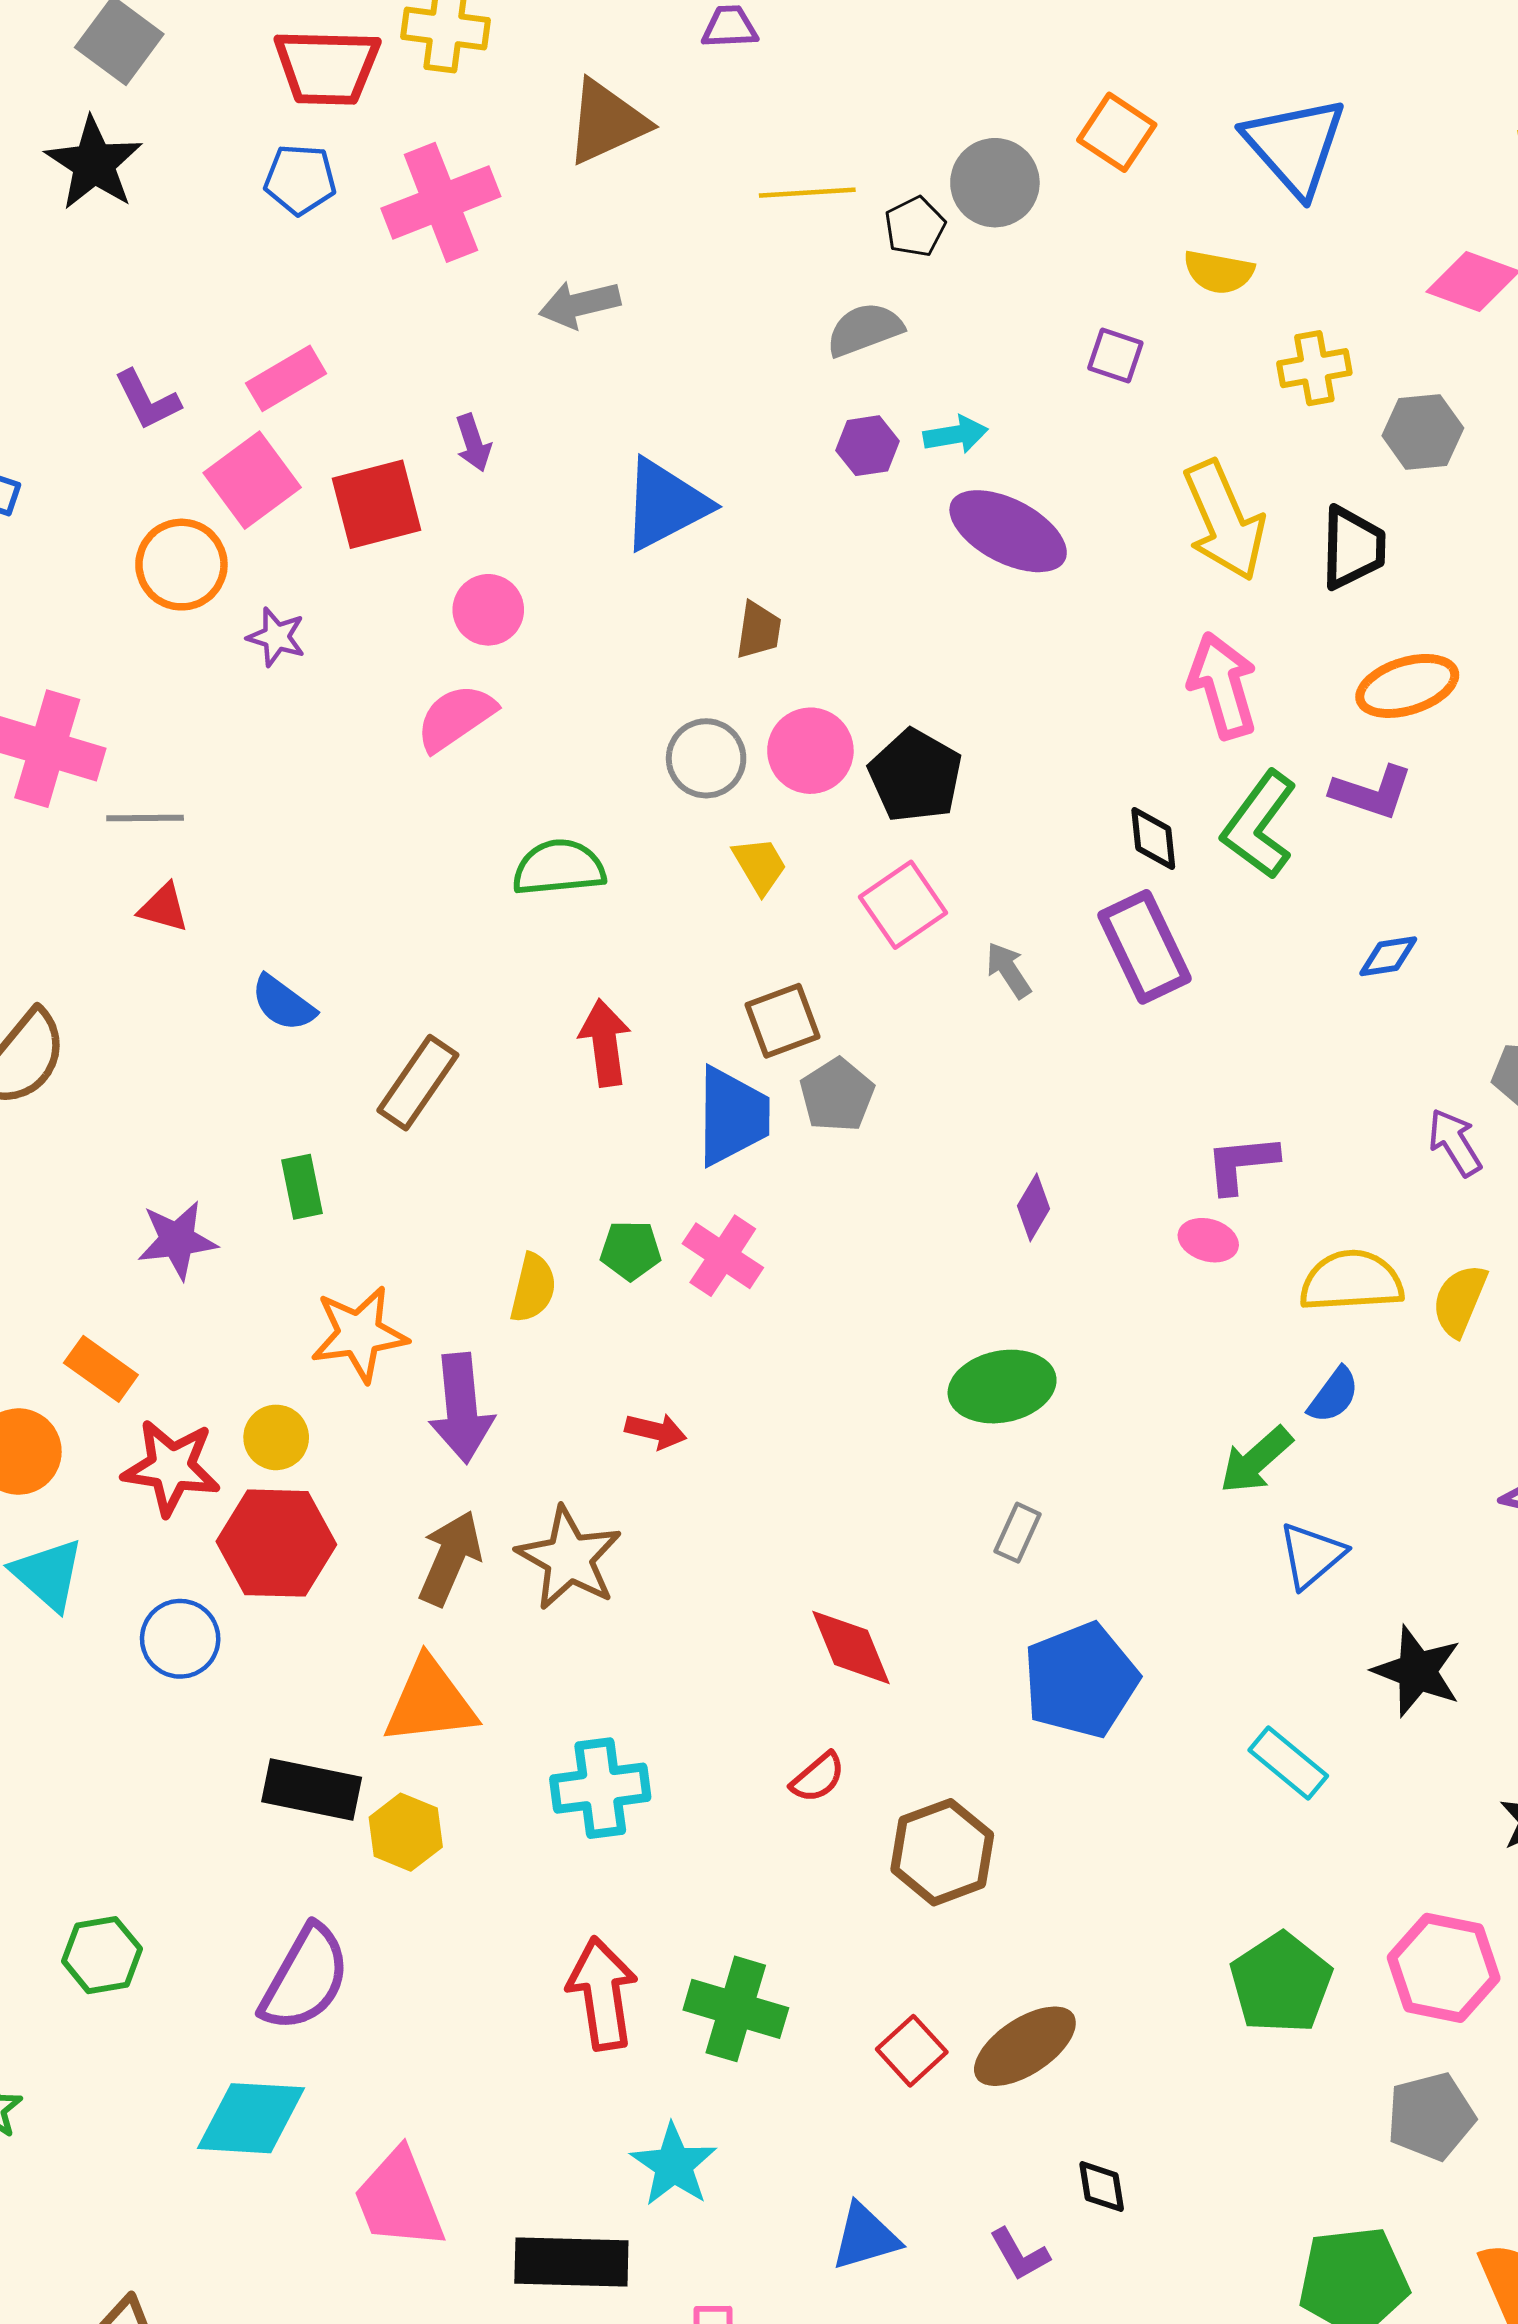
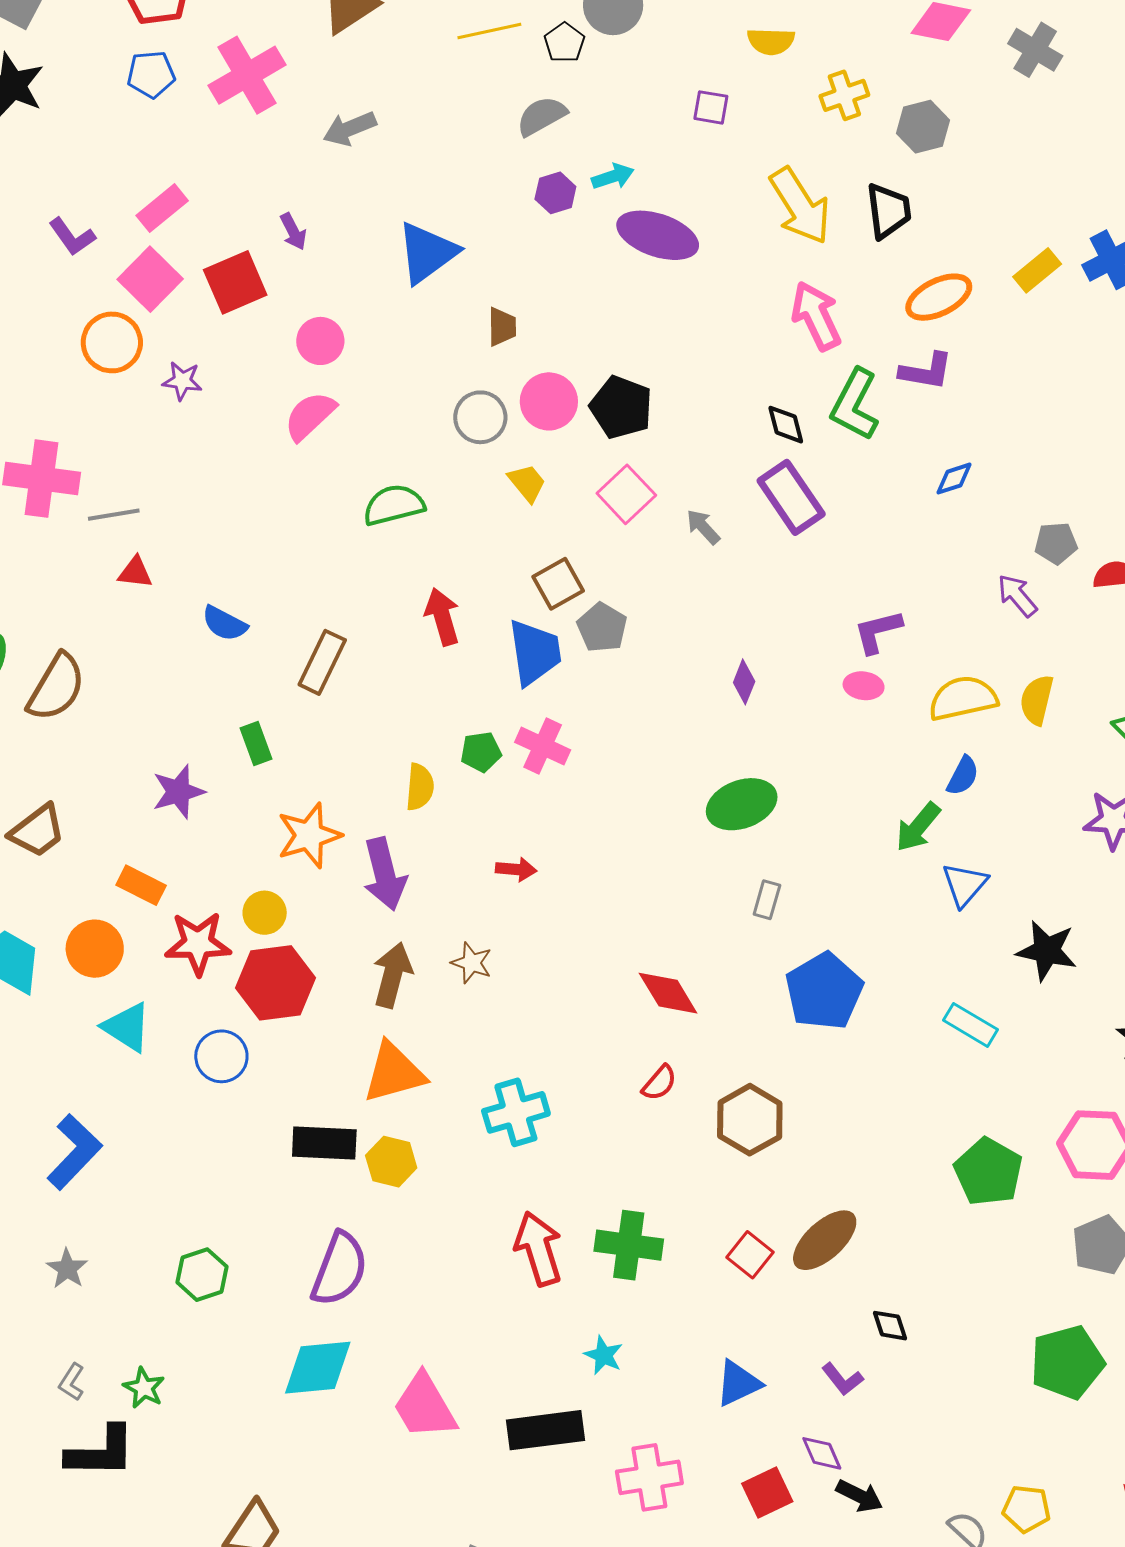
brown star: (569, 1558) -> (472, 963), size x0.6
cyan star: (674, 2165) -> (604, 1355), size x0.7

